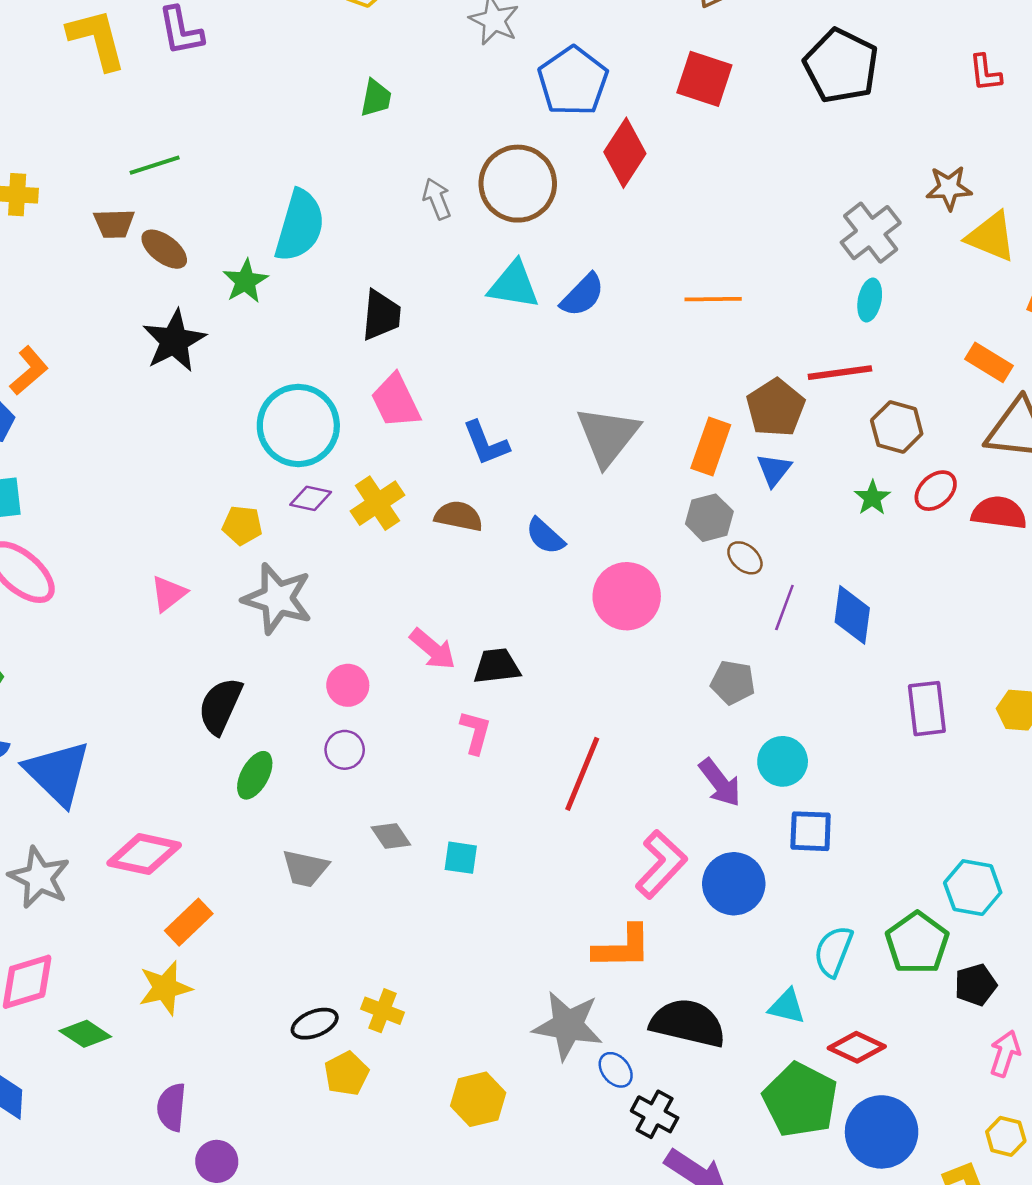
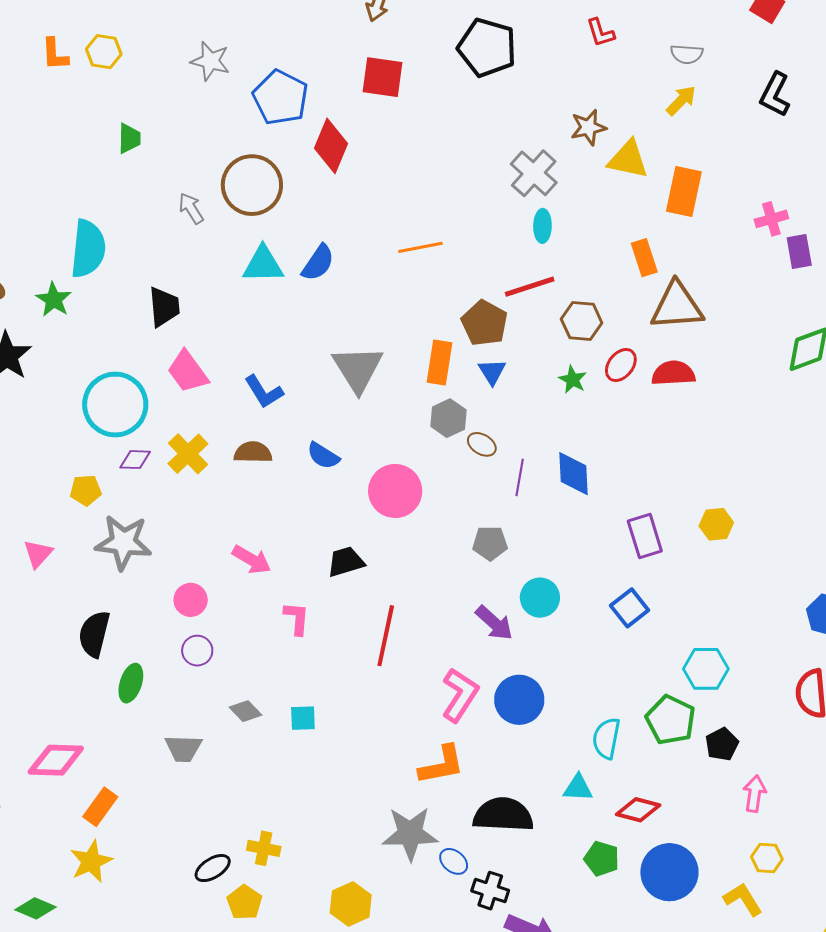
orange rectangle: (989, 362) -> (644, 258), turned 51
black trapezoid: (497, 666) -> (346, 562), moved
blue square: (811, 831) -> (630, 608), moved, turned -30
green pentagon: (800, 1100) -> (602, 859), size x0.6

